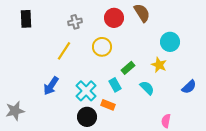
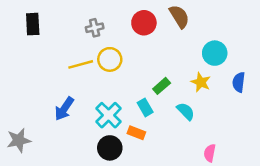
yellow circle: (102, 47) -> (110, 59), moved
yellow line: (64, 51) -> (81, 64), turned 42
blue semicircle: (189, 87) -> (239, 82), moved, turned 140

